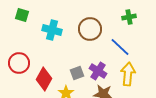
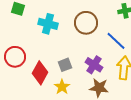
gray square: (77, 73) -> (65, 65), moved

